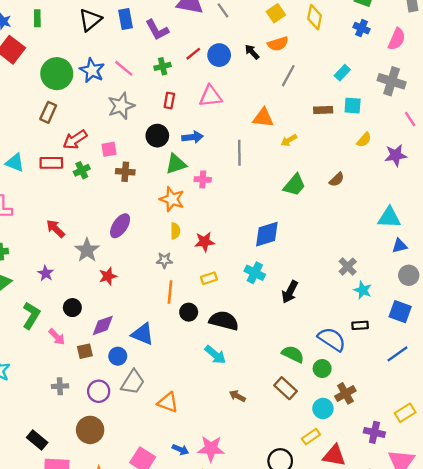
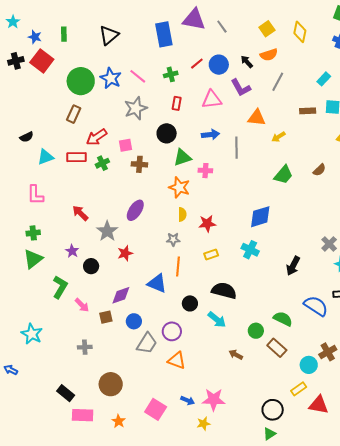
blue rectangle: (125, 19) -> (164, 34), moved, size x1.4
purple L-shape: (157, 30) -> (241, 88), moved
blue arrow: (193, 137) -> (211, 135), moved
cyan triangle: (15, 163) -> (45, 157), turned -42
black arrow: (290, 292) -> (293, 266), moved
black circle: (72, 308) -> (91, 266), moved
black circle: (189, 312) -> (190, 303), moved
blue triangle: (143, 334) -> (157, 283), moved
green circle: (322, 369) -> (256, 331), moved
purple circle: (99, 391) -> (172, 331), moved

